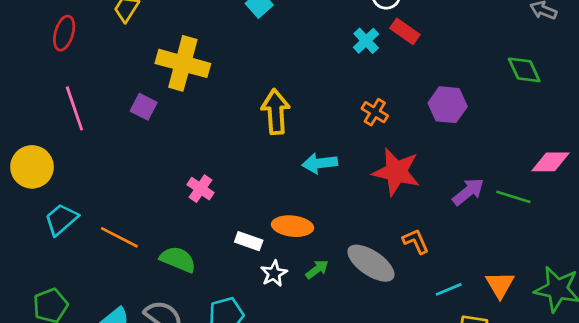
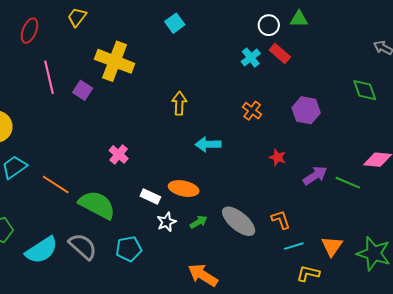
pink line: (74, 108) -> (49, 77), moved
yellow arrow: (276, 112) -> (179, 103), size x0.7
red star: (396, 172) -> (278, 157), moved, size x0.5
orange L-shape: (416, 241) -> (281, 220), moved
green semicircle: (178, 259) -> (97, 205), size x1.4

